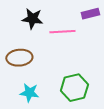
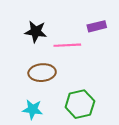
brown ellipse: (19, 58) -> (42, 73), moved

